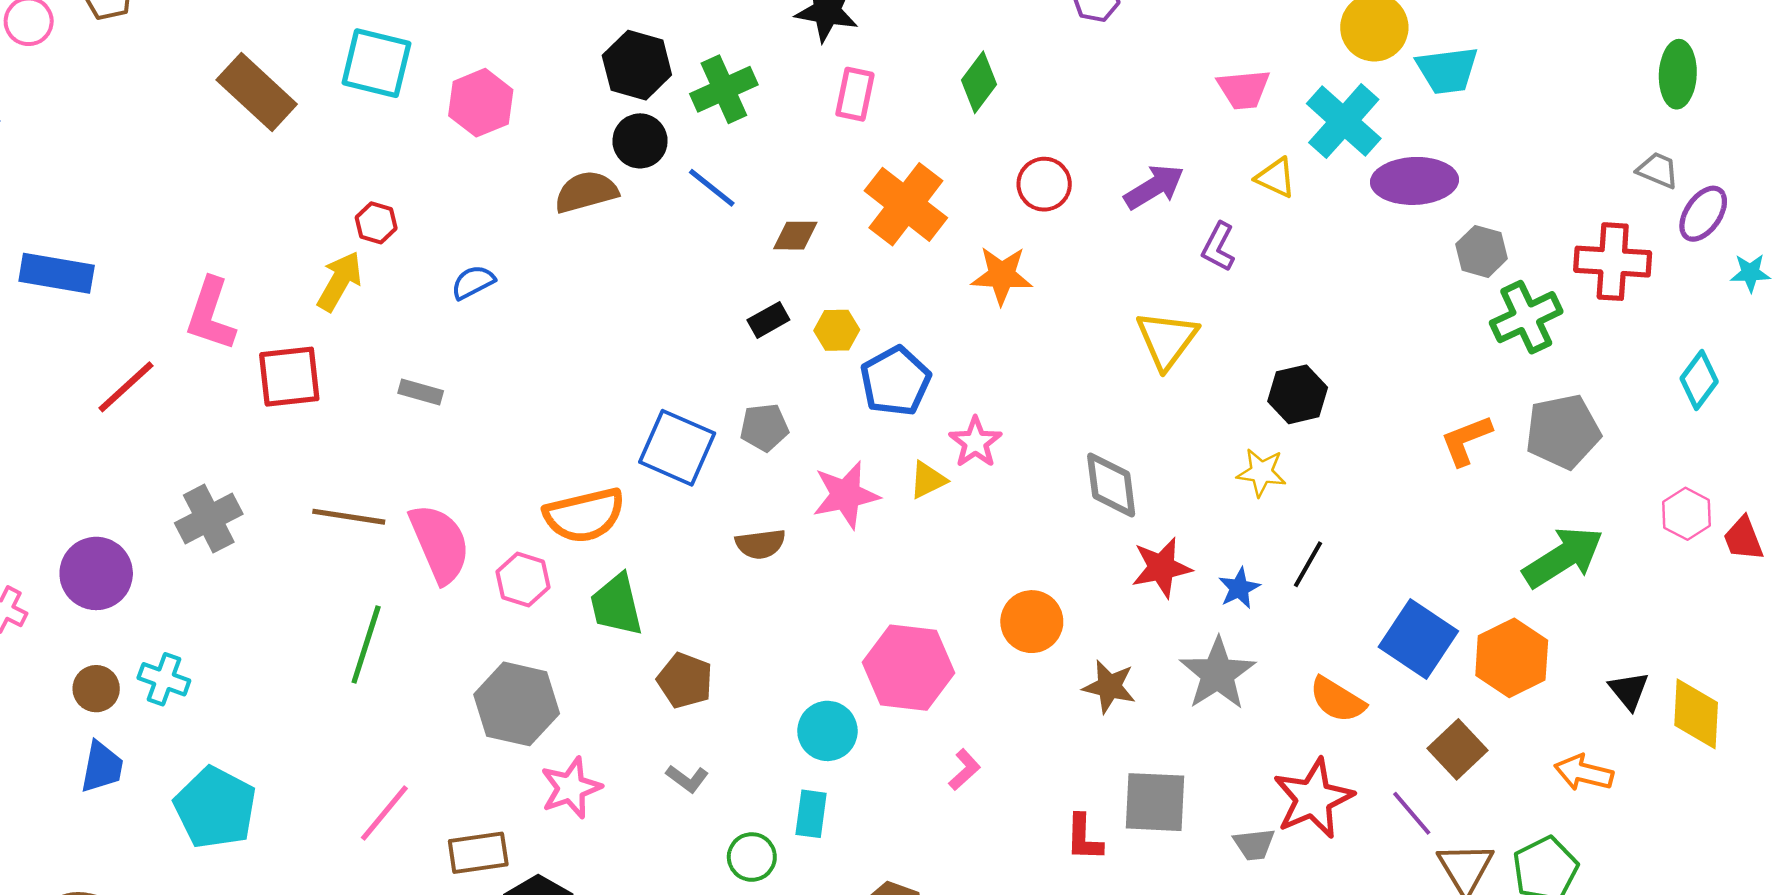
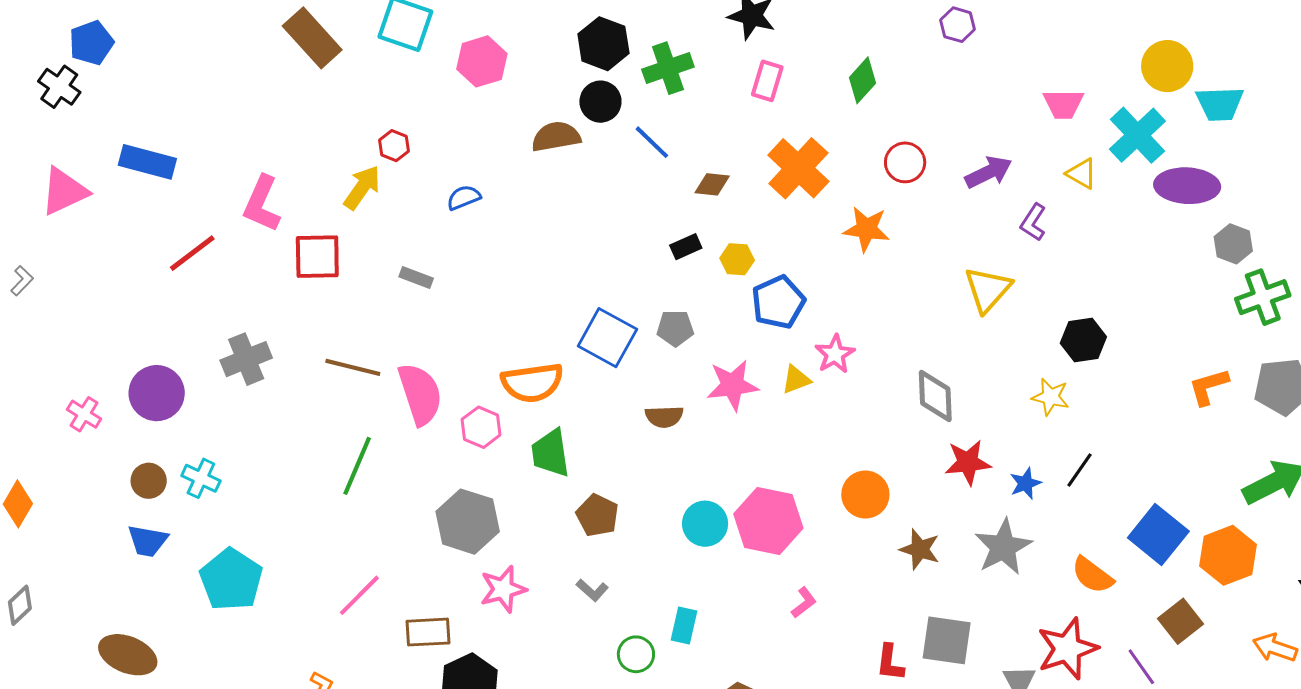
cyan circle: (827, 731) -> (705, 524), moved
blue trapezoid: (102, 767) -> (148, 541), turned 84

